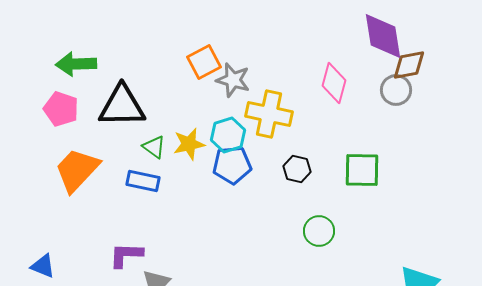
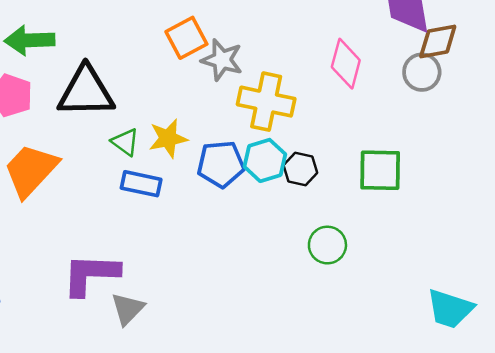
cyan hexagon: (228, 135) -> (265, 160), moved
blue rectangle: (143, 181) -> (141, 184), moved
purple L-shape: (126, 255) -> (91, 274), size x1.4

